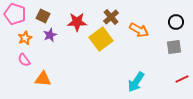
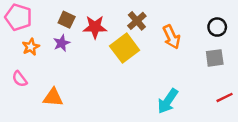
brown square: (43, 16) -> (67, 20), moved
orange arrow: (139, 30) -> (171, 37), turned 36
pink semicircle: (24, 60) -> (20, 79), moved

